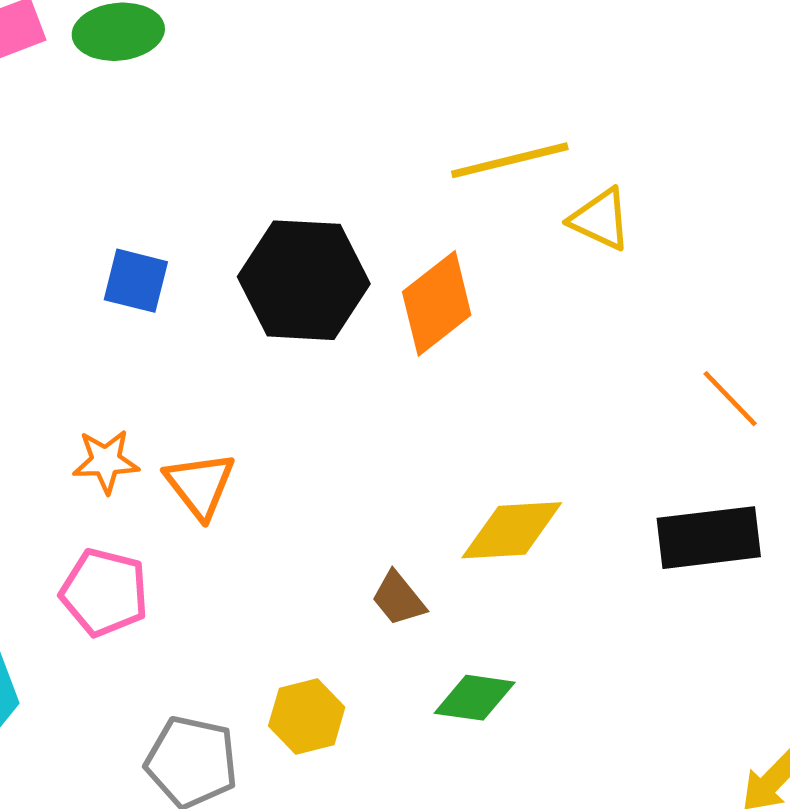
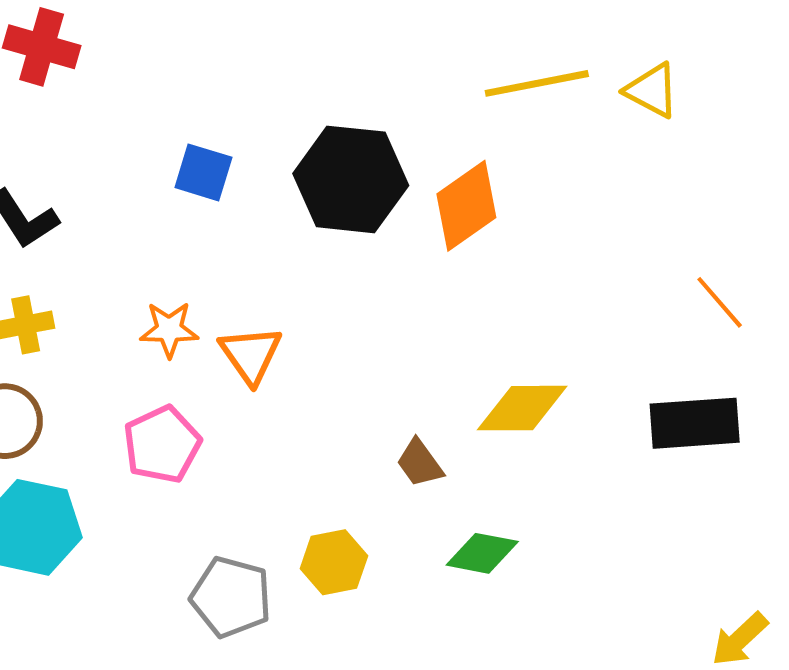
yellow triangle: (600, 219) -> (652, 91), moved
pink pentagon: (104, 592) -> (162, 444), turned 30

